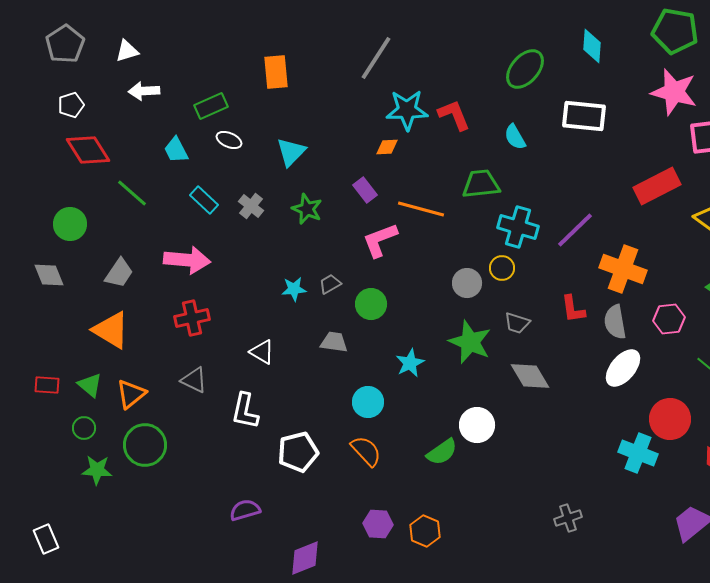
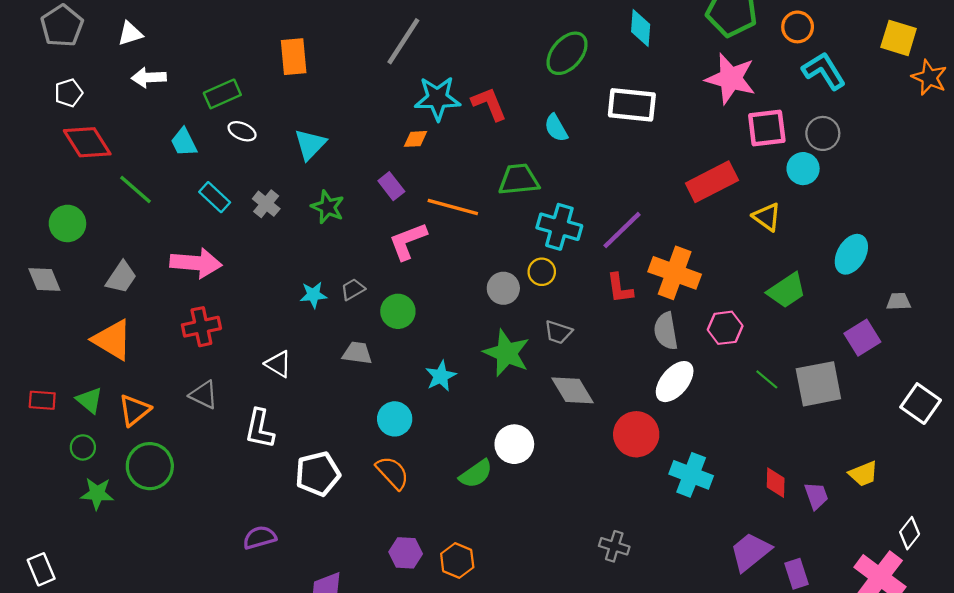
red L-shape: (573, 309) -> (620, 288), moved
red circle: (670, 419) -> (636, 434), moved
gray cross: (568, 518) -> (614, 546), turned 36

